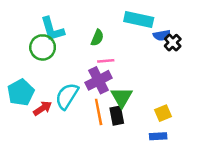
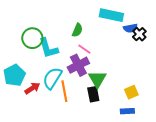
cyan L-shape: (52, 29) -> (48, 48), moved
pink line: (106, 61) -> (84, 49), turned 40
orange line: (99, 112) -> (64, 91), moved

